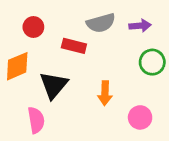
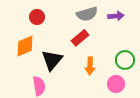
red rectangle: (74, 46) -> (80, 38), moved, turned -54
green circle: (152, 62) -> (125, 60), moved

